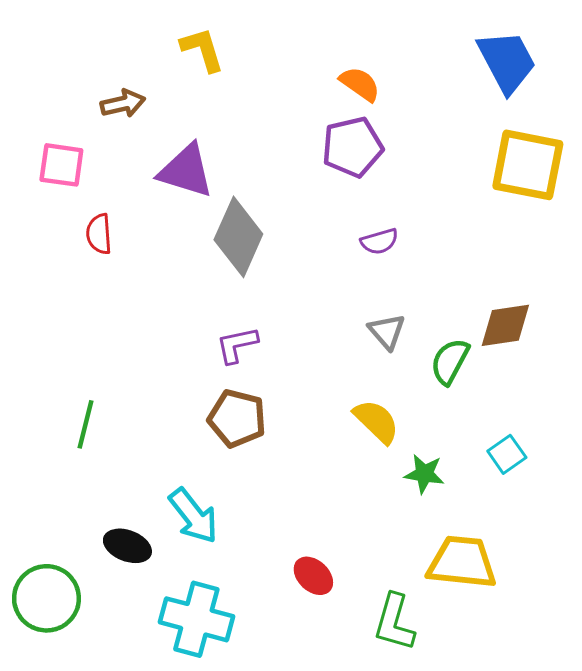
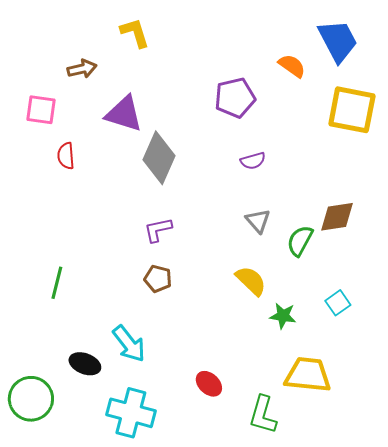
orange semicircle: (360, 84) -> (292, 66), moved
brown pentagon: (237, 418) -> (158, 279), size x0.7

